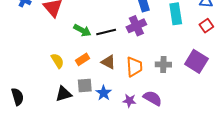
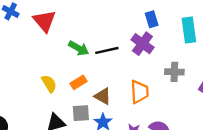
purple cross: (136, 26) -> (142, 44), turned -30
brown triangle: (108, 62) -> (103, 96), moved
gray cross: (163, 64) -> (174, 72), moved

